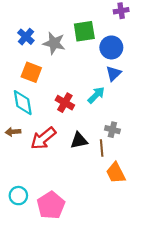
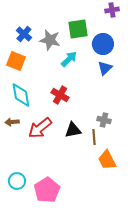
orange square: (31, 72) -> (16, 61), moved
cyan arrow: (96, 95) -> (69, 59), moved

